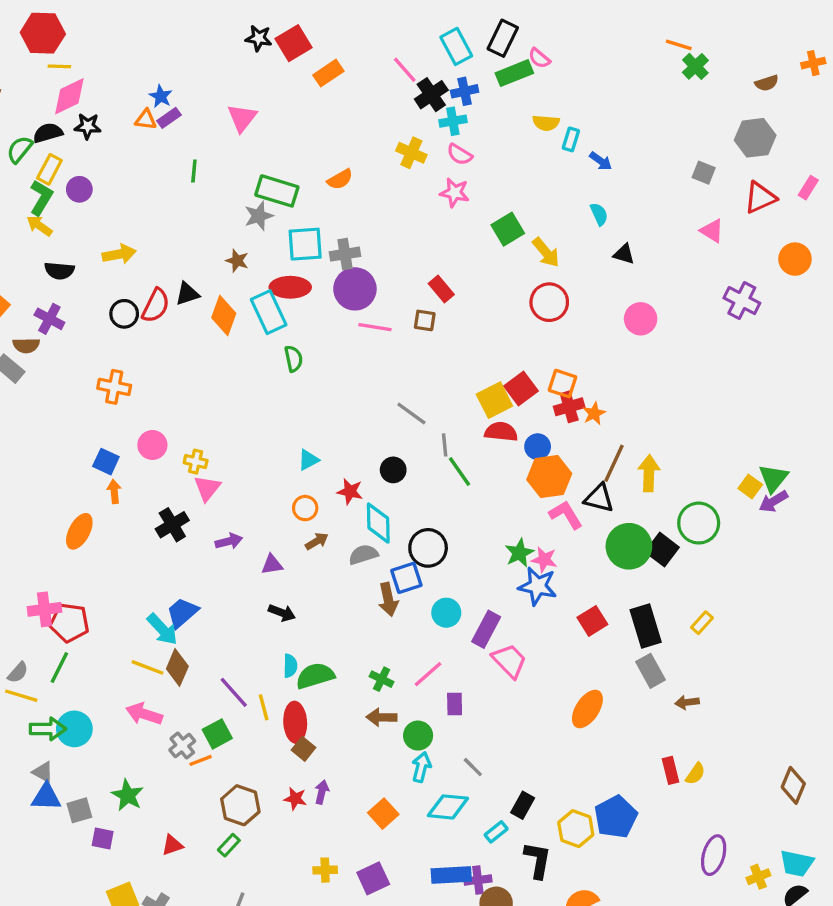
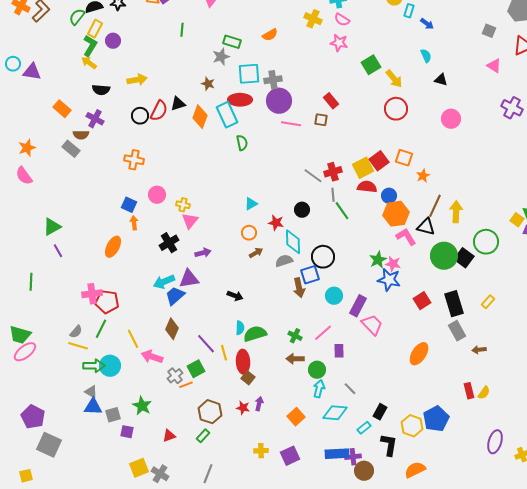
green rectangle: (277, 191) -> (232, 42), size x0.7
red cross: (569, 407) -> (333, 172), moved
purple triangle: (272, 565) -> (189, 279), moved, size x1.5
cyan arrow: (162, 629) -> (164, 282), moved, turned 110
yellow line: (147, 667) -> (133, 339), moved, turned 42

